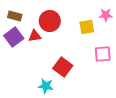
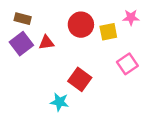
red circle: (50, 21) -> (81, 25), moved
pink square: (103, 54) -> (127, 64), turned -30

